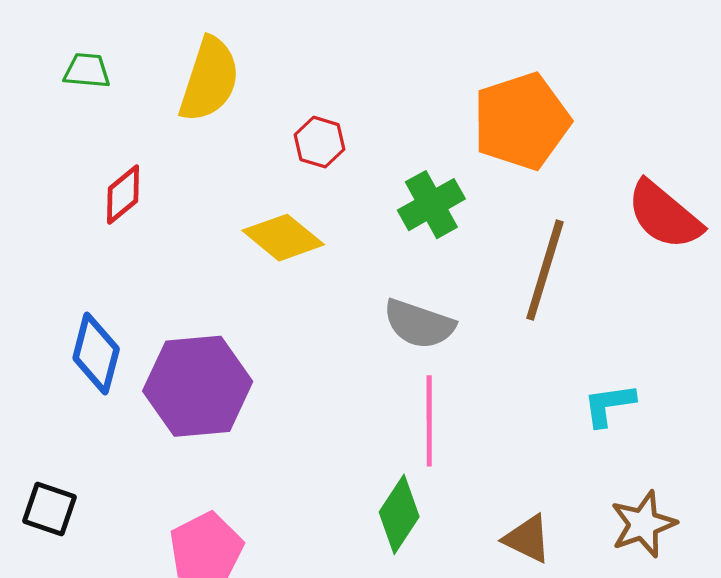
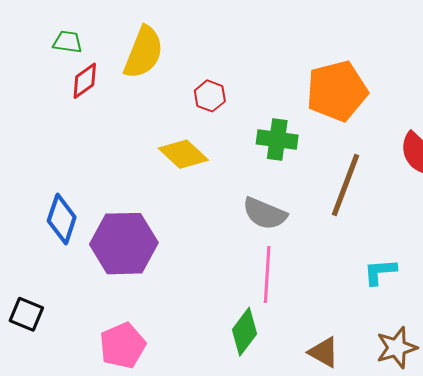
red diamond: (123, 195) -> (85, 81), moved
green cross: (431, 205) -> (277, 139), turned 33

